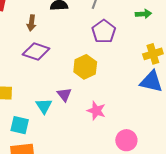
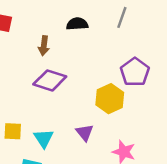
purple pentagon: (104, 31) -> (135, 72), moved
cyan triangle: (44, 106) -> (44, 138), moved

